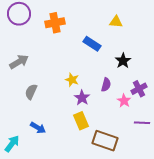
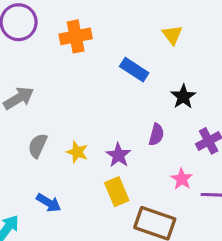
yellow triangle: (116, 22) -> (172, 35), turned 48
yellow star: (72, 80) -> (77, 152), moved
pink star: (124, 101) -> (182, 179), moved

